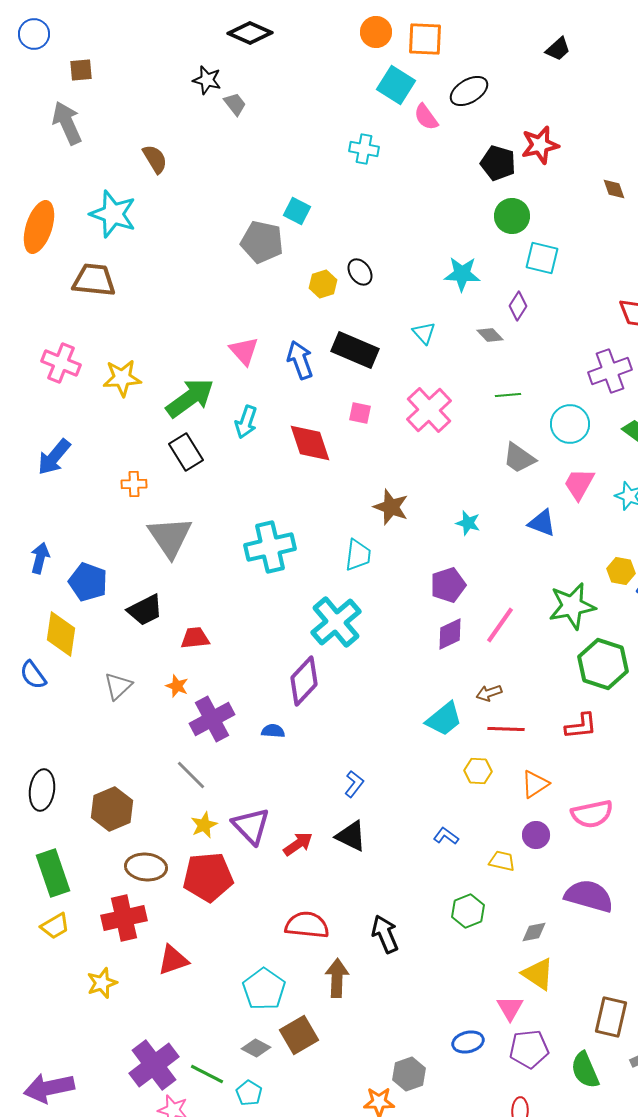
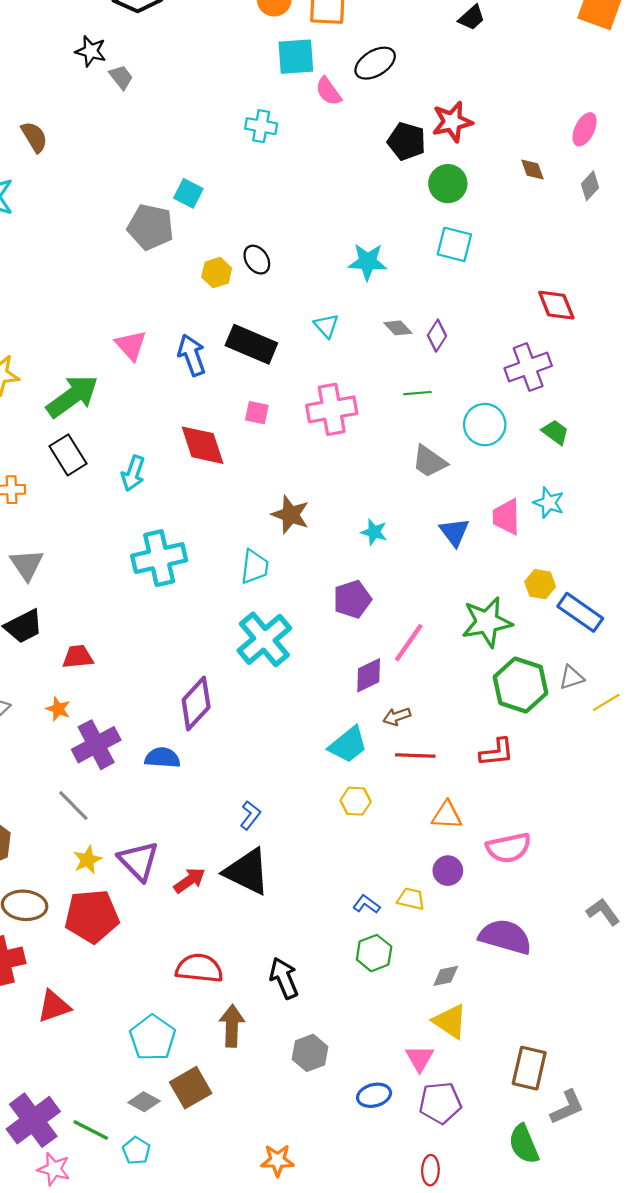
cyan square: (396, 85) -> (296, 57), turned -36
green circle: (512, 216) -> (448, 184), moved
purple diamond: (518, 306) -> (437, 336), moved
pink cross: (429, 410) -> (332, 409), turned 33
cyan arrow: (246, 422) -> (133, 473), moved
pink trapezoid: (579, 484) -> (506, 517), moved, turned -30
blue triangle: (542, 523) -> (454, 532), turned 32
gray triangle: (170, 537) -> (27, 565), moved, size x0.7
cyan cross: (336, 622) -> (264, 639), moved
purple diamond: (450, 634) -> (369, 675), moved
blue semicircle: (273, 731) -> (162, 758), size x1.4
yellow hexagon: (478, 771) -> (356, 801), moved
orange triangle: (535, 784) -> (447, 815), turned 36
black triangle: (351, 836) -> (247, 872), size x1.4
blue L-shape: (446, 836) -> (366, 904), moved
green semicircle: (585, 1070) -> (524, 1144), moved
gray hexagon: (409, 1074) -> (310, 1053), moved

